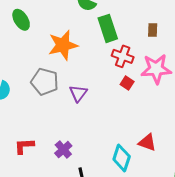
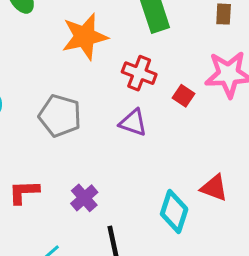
red cross: (123, 56) -> (139, 73), moved
gray pentagon: (45, 82) -> (60, 116), moved
purple triangle: (78, 93) -> (133, 123), moved, turned -48

